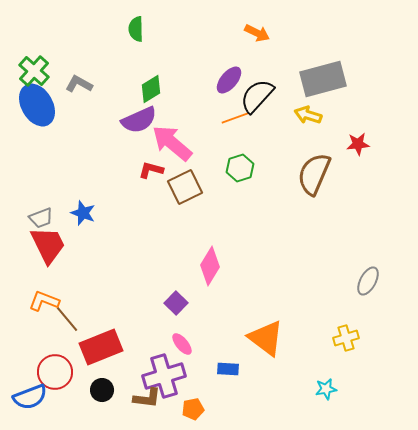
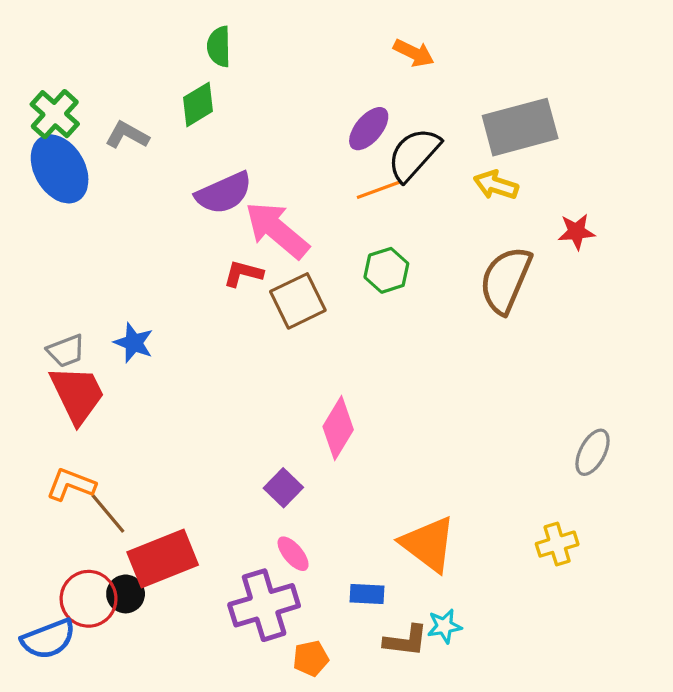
green diamond: (151, 89) -> (198, 104), moved
cyan star: (326, 389) -> (444, 626), moved
black circle: (102, 390) -> (126, 594), moved
brown L-shape: (147, 398) -> (406, 641), moved

